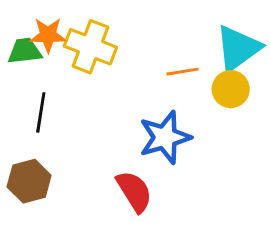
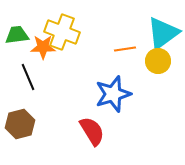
orange star: (48, 35) -> (43, 47), moved
black line: (41, 112) -> (28, 77), turned -32

